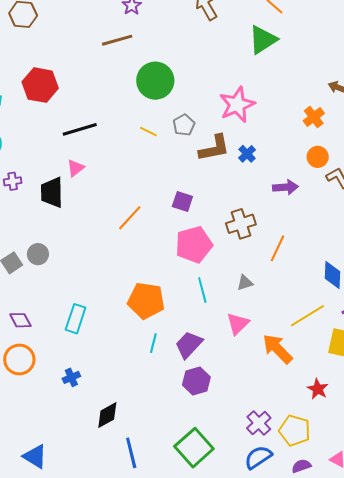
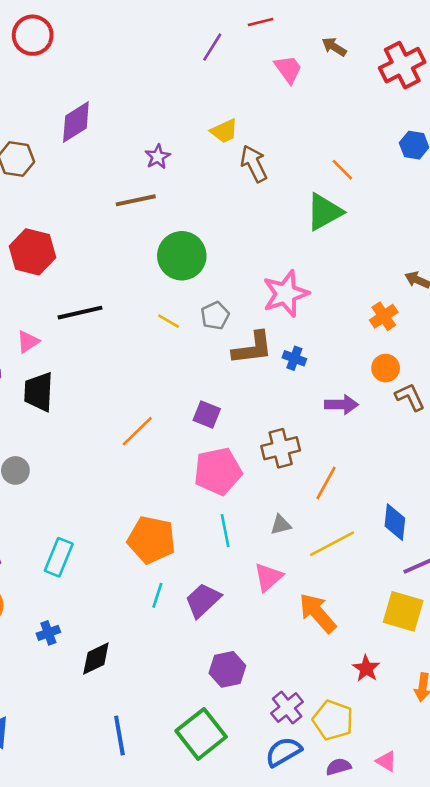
blue cross: (247, 154) -> (294, 358), turned -30
pink triangle: (76, 168) -> (28, 342), moved
yellow line: (307, 316) -> (332, 544), moved
purple hexagon: (196, 381) -> (227, 669), moved
black diamond: (107, 415) -> (96, 658), moved

